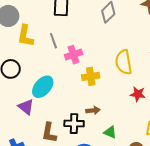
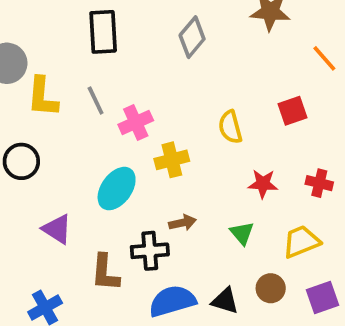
yellow semicircle: (124, 62) -> (230, 127), size x0.7
cyan ellipse: (43, 87) -> (117, 189), moved
green triangle: (110, 132) -> (242, 233), moved, turned 32

